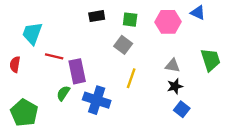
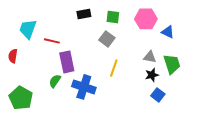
blue triangle: (198, 13) -> (168, 32), moved
red line: (54, 56) -> (52, 41), moved
green trapezoid: (211, 60) -> (172, 64), moved

